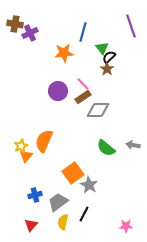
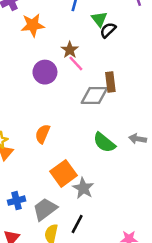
orange star: (64, 53) -> (33, 25), moved
brown star: (107, 69) -> (70, 50), moved
brown rectangle: (83, 97) -> (110, 82), moved, turned -63
orange semicircle: (44, 141) -> (43, 134), moved, size x0.7

